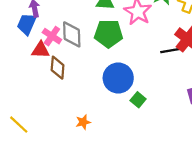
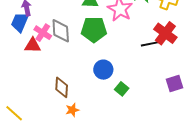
brown diamond: (58, 68) -> (62, 87), moved
blue circle: (118, 78) -> (103, 70), size x0.7

